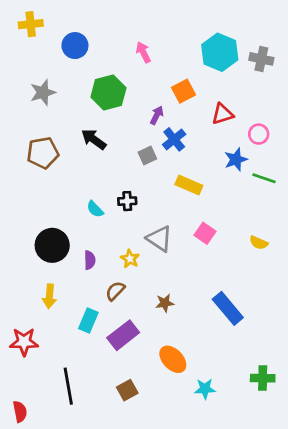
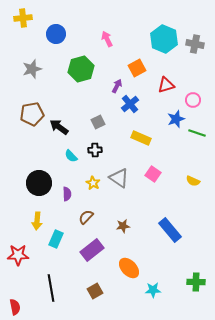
black arrow: (94, 139) -> (59, 127), moved
gray square: (147, 156) -> (98, 122), moved
yellow star: (130, 259) -> (93, 183), moved
cyan rectangle: (88, 320) -> (56, 239), moved

